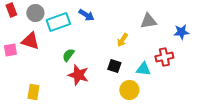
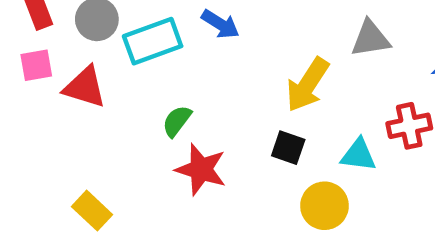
yellow arrow: (122, 40) -> (308, 85), size x1.6
pink square: (10, 50) -> (36, 65), moved
yellow rectangle: (33, 92) -> (92, 211), turned -56

